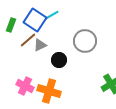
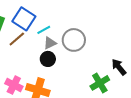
cyan line: (52, 15) -> (44, 30), moved
gray triangle: (40, 45) -> (50, 43), moved

